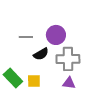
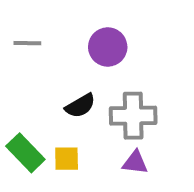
purple circle: (56, 35) -> (108, 47), moved
gray line: (26, 37) -> (27, 43), moved

